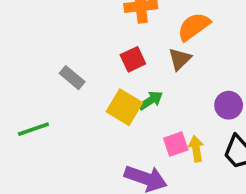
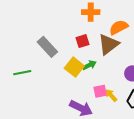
brown triangle: (180, 59) -> (108, 44), size x1.6
gray rectangle: (72, 78) -> (47, 47), size x1.5
yellow arrow: (196, 149) -> (111, 95), turned -40

